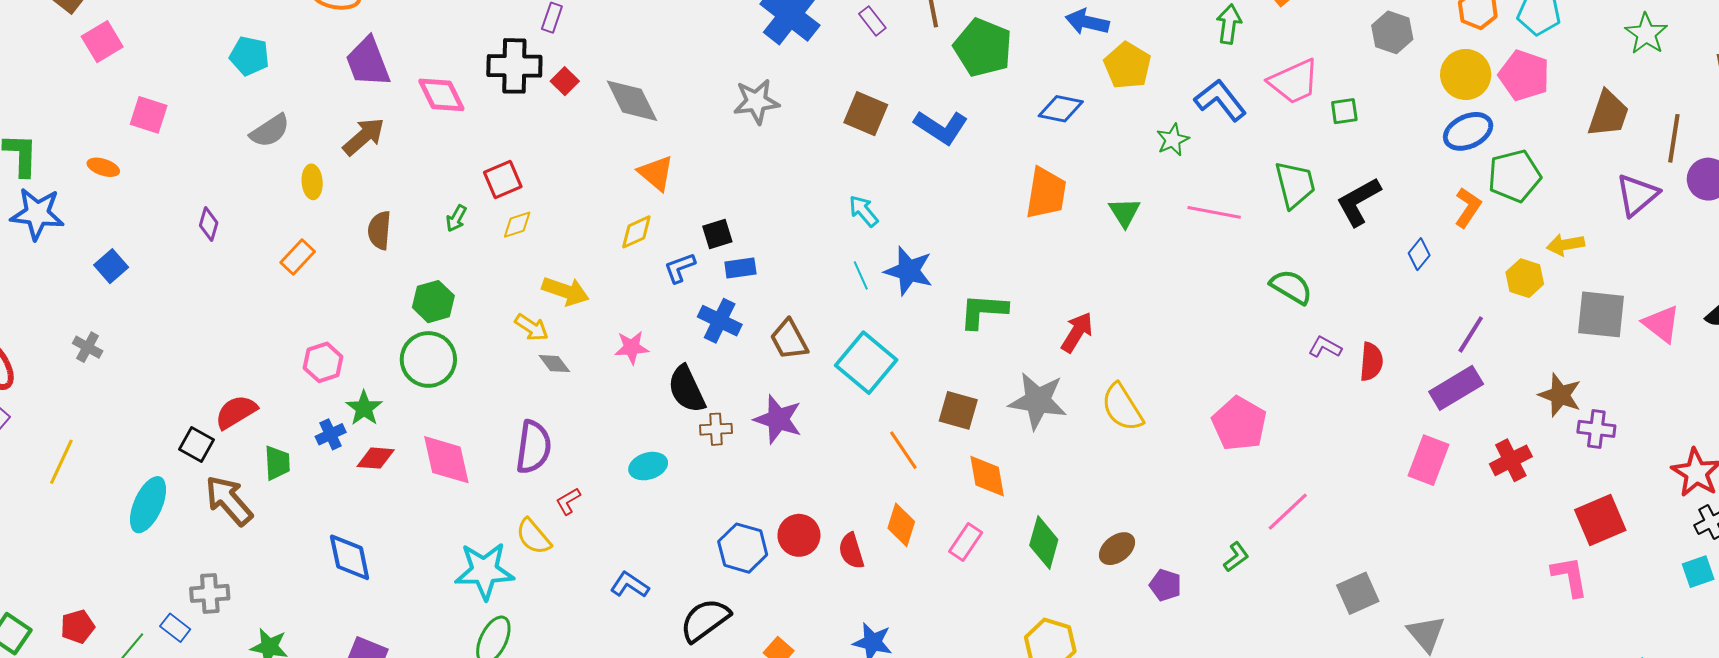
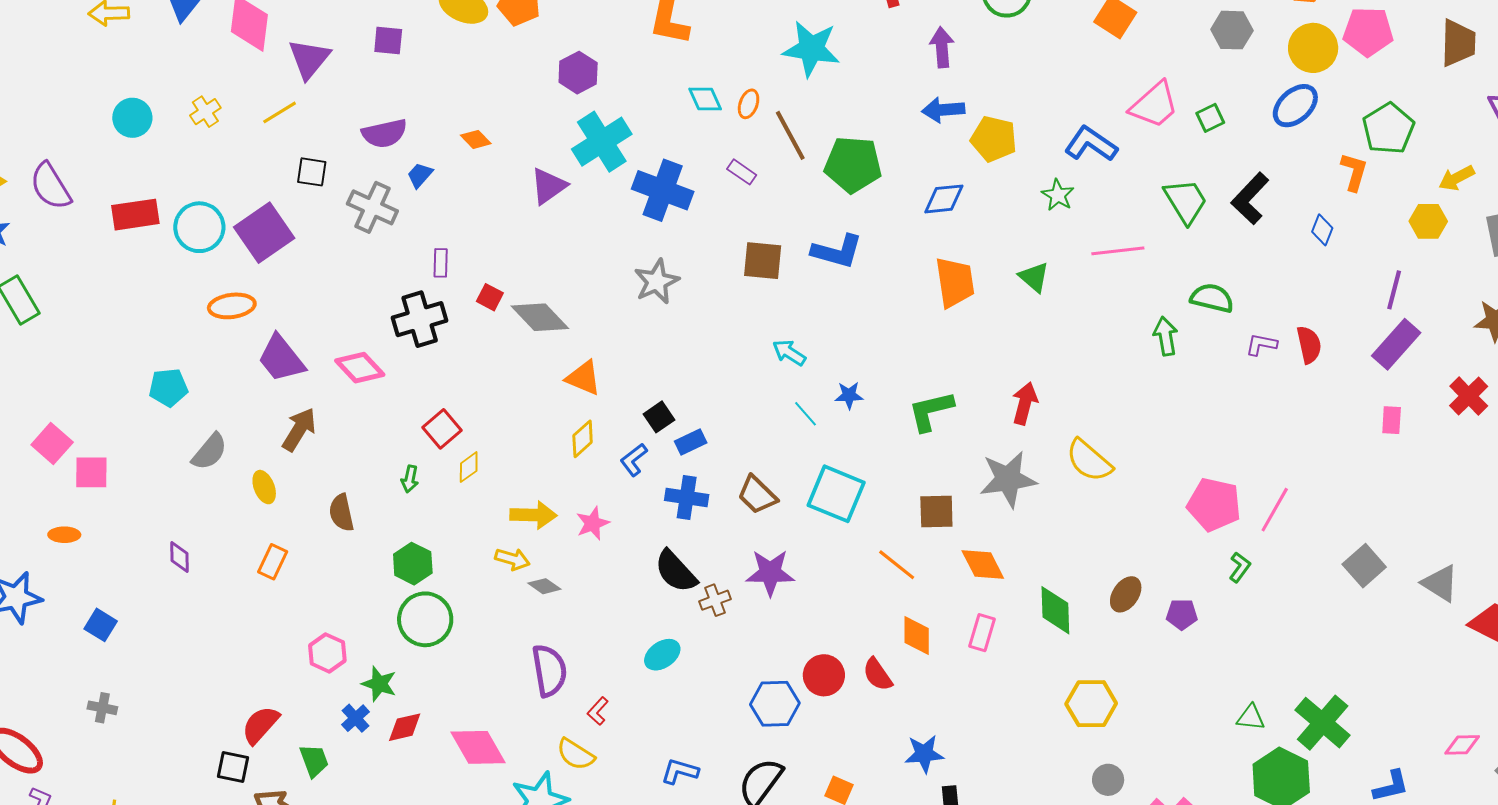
green arrow: (1229, 24) -> (1166, 336), moved
pink square: (102, 42) -> (52, 443), moved
red square: (565, 81) -> (490, 297), moved
blue ellipse: (1468, 131) -> (1295, 106), moved
blue star: (909, 271) -> (849, 395), size x0.6
pink star: (632, 348) -> (593, 523), moved
pink pentagon: (1239, 424) -> (1214, 505), moved
pink diamond: (446, 460) -> (478, 747), moved
pink rectangle: (1429, 460) -> (1392, 420), size x0.6

